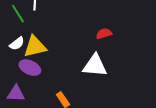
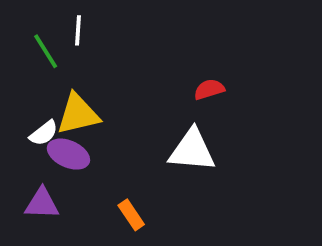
white semicircle: (17, 44) -> (44, 133), moved

